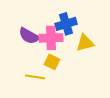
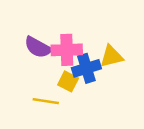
blue cross: (66, 24) -> (86, 68), moved

